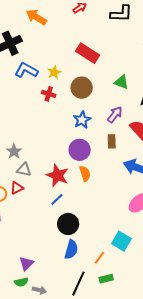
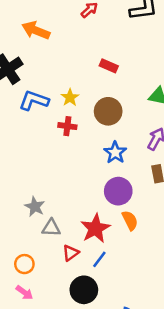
red rectangle: (88, 53) -> (109, 66), size x0.6
red star: (58, 175) -> (95, 228), turned 30
red triangle: (17, 188) -> (71, 253), moved
black circle: (68, 224) -> (84, 290), moved

